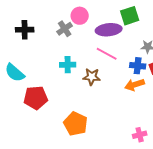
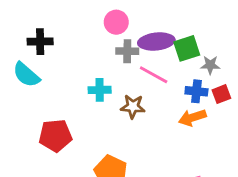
green square: (130, 16) -> (187, 48), moved
gray cross: (65, 29) -> (127, 51), moved, turned 35
cyan semicircle: (15, 73) -> (26, 75), moved

